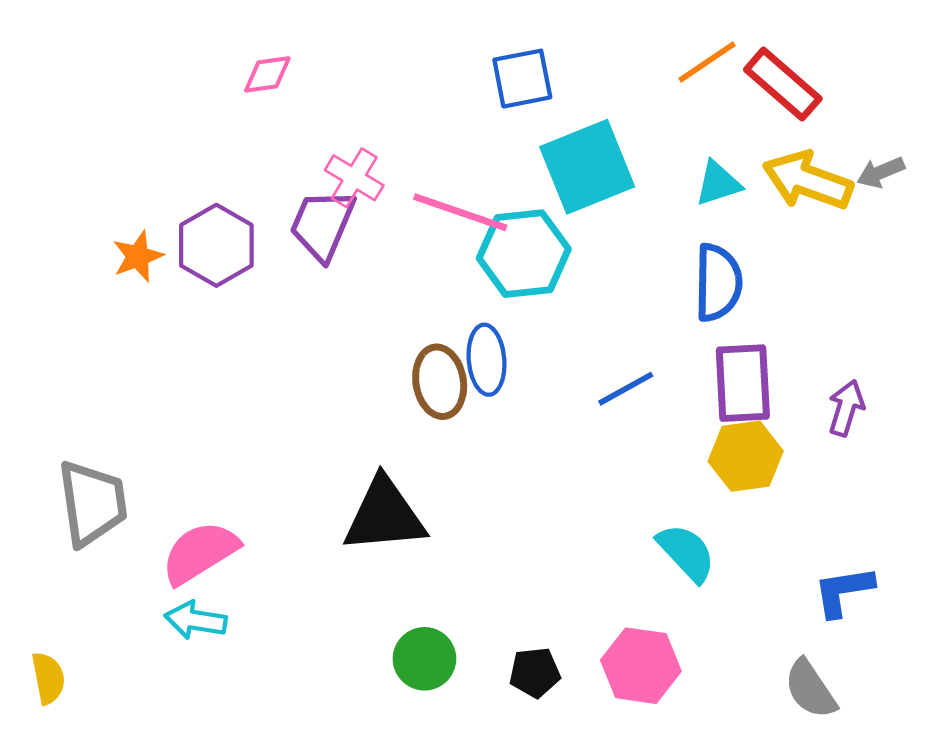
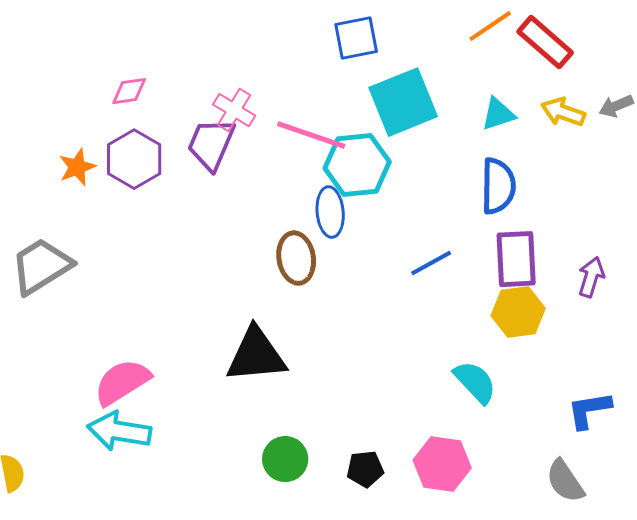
pink diamond: (267, 74) -> (129, 91), moved
yellow arrow: (808, 181) -> (563, 112), size x0.7
blue ellipse: (487, 360) -> (330, 212), moved
gray trapezoid: (92, 503) -> (41, 266), moved, turned -114
cyan arrow: (196, 620) -> (119, 431), size x1.4

